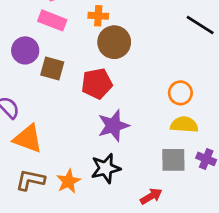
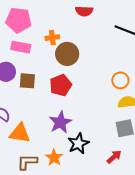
purple star: (113, 126) -> (60, 122), moved

